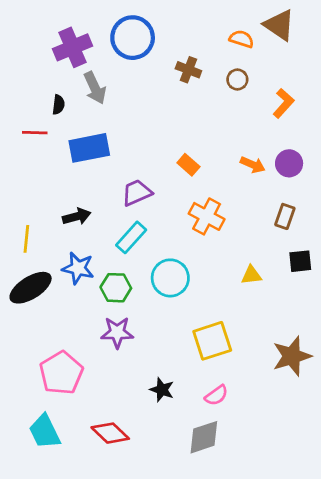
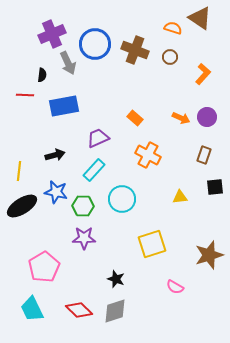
blue circle: (133, 38) -> (95, 44), moved
brown cross: (188, 70) -> (135, 50), size x1.5
pink semicircle: (216, 395) -> (175, 287), moved, turned 66
gray diamond: (204, 437) -> (115, 311), moved

